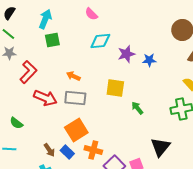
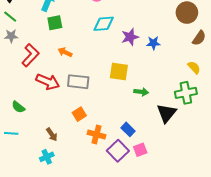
orange arrow: (73, 76) -> (65, 52), moved
green arrow: (137, 108) -> (141, 92), turned 136
orange square: (76, 130) -> (79, 114), size x0.6
black triangle: (160, 147) -> (167, 113), moved
blue rectangle: (67, 152) -> (128, 129), moved

